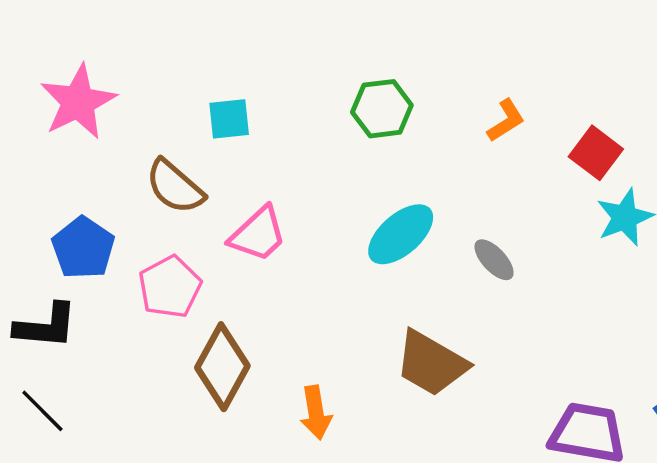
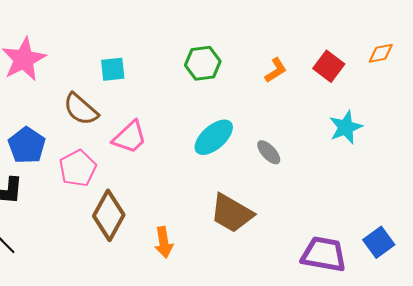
red square: (596, 153) -> (329, 66), moved

